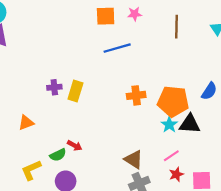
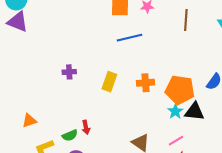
yellow rectangle: (75, 91) -> (109, 82), moved
orange triangle: (26, 123) -> (29, 121), moved
red arrow: (75, 145) -> (86, 127), turned 48

